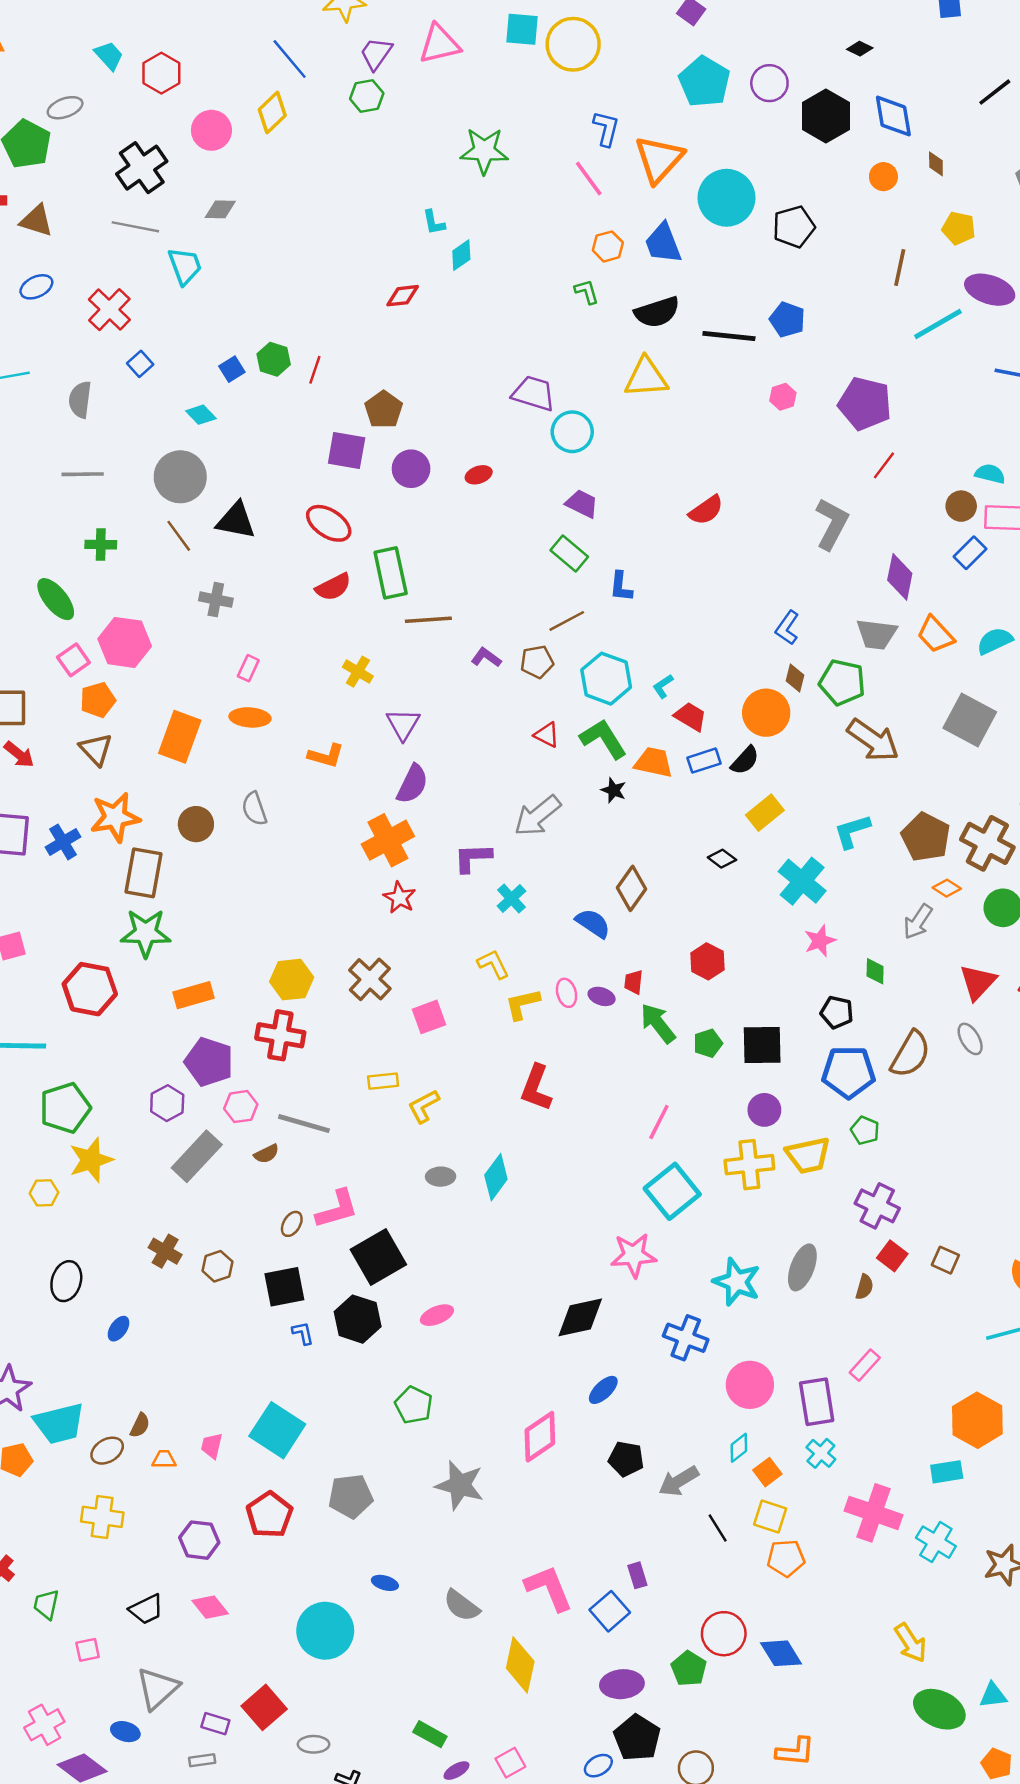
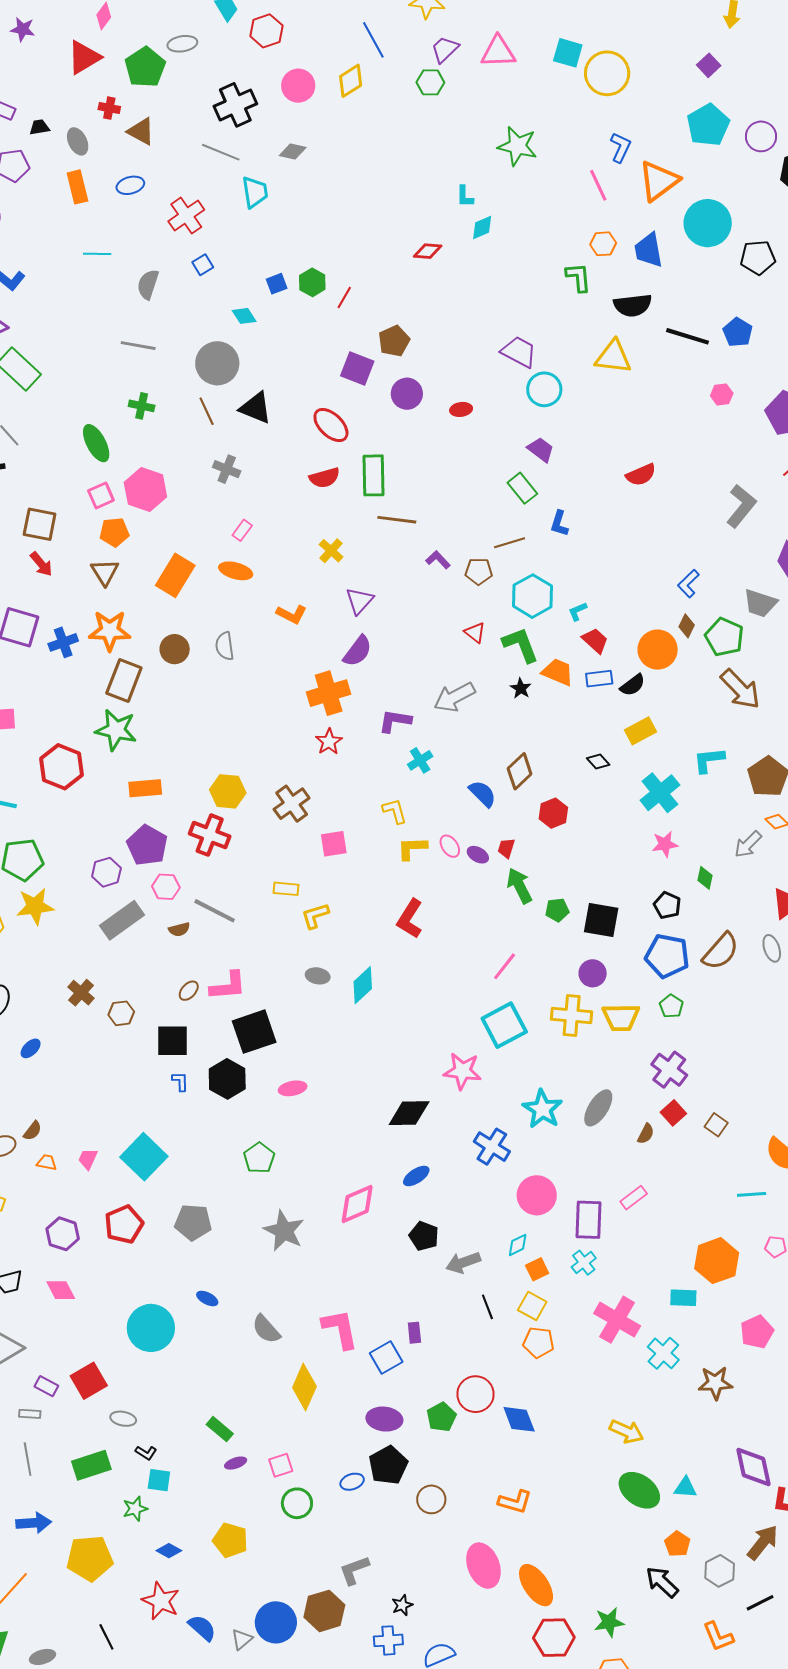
green L-shape: (587, 292) -> (578, 277), size x1.4
red hexagon: (707, 961) -> (553, 813), moved
pink ellipse: (567, 993) -> (450, 846), turned -30
yellow arrow: (911, 1643) -> (626, 1431), turned -44

